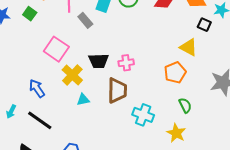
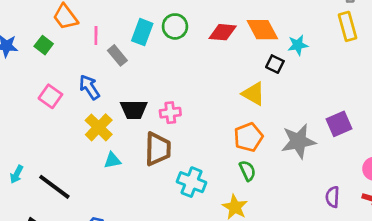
pink square: (56, 49) -> (50, 96), moved, size x0.7
orange pentagon: (175, 73) -> (248, 137), moved
blue arrow: (37, 88) -> (89, 87), moved

